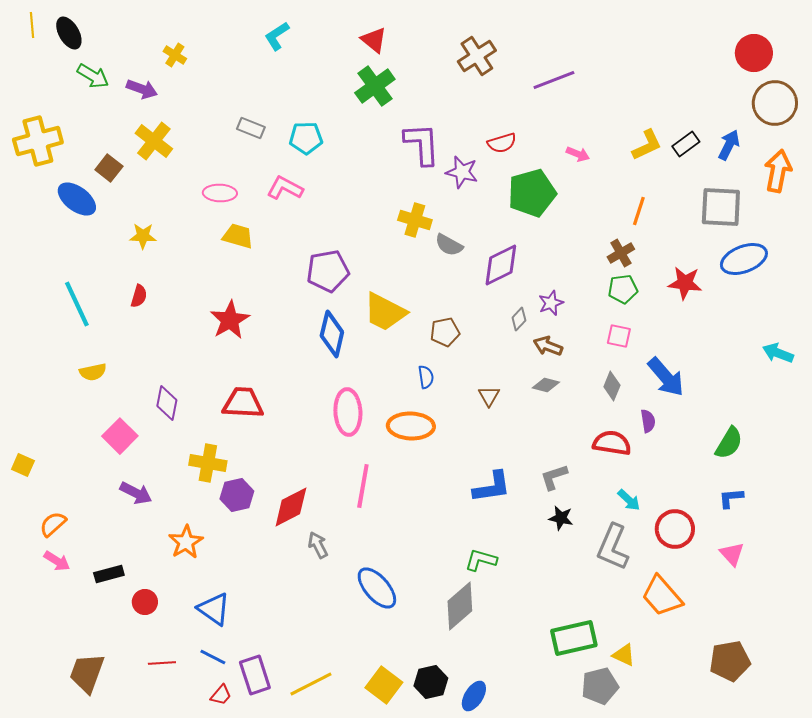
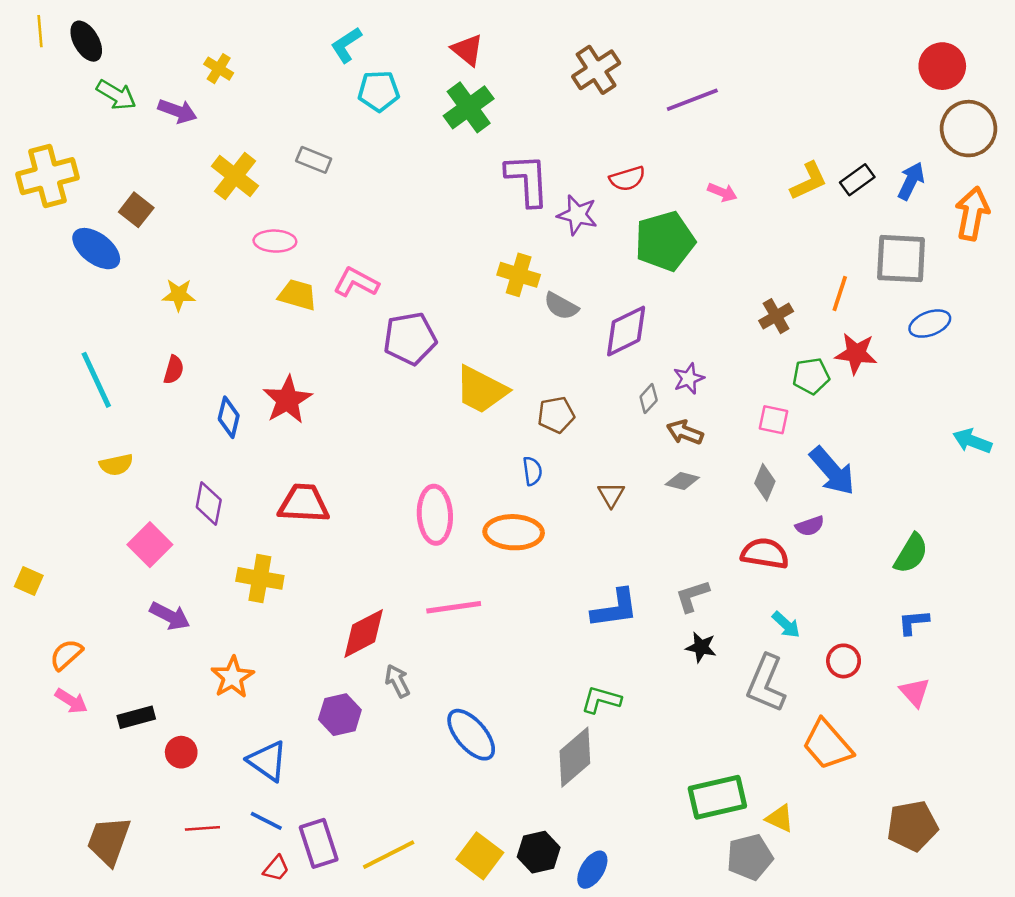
cyan pentagon: (306, 138) -> (379, 91), moved
yellow cross: (154, 141) -> (235, 176), moved
pink L-shape: (285, 188) -> (356, 282), moved
orange line: (639, 211) -> (840, 294), moved
blue ellipse: (744, 259) -> (930, 324), size x0.7
green pentagon: (623, 289) -> (811, 376), moved
blue diamond: (332, 334) -> (229, 417), moved, size x0.7
purple semicircle: (648, 421) -> (810, 526), turned 80
pink line: (363, 486) -> (454, 607), turned 72
purple hexagon: (237, 495) -> (340, 715), moved
red circle: (675, 529) -> (844, 661), size x0.7

